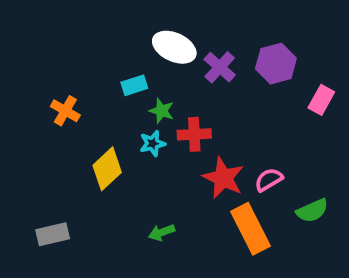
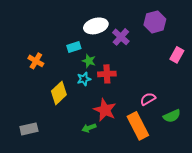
white ellipse: (174, 47) -> (96, 26), turned -40
purple hexagon: (276, 64) -> (155, 22), moved
red star: (223, 178) -> (105, 110), moved

